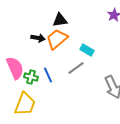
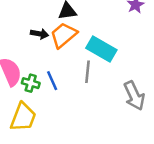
cyan rectangle: (87, 50) -> (101, 49), size x1.6
gray line: (76, 68) -> (87, 72), turned -48

